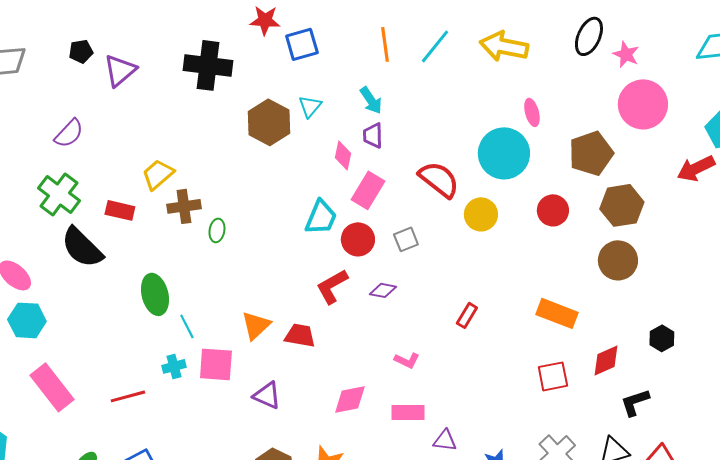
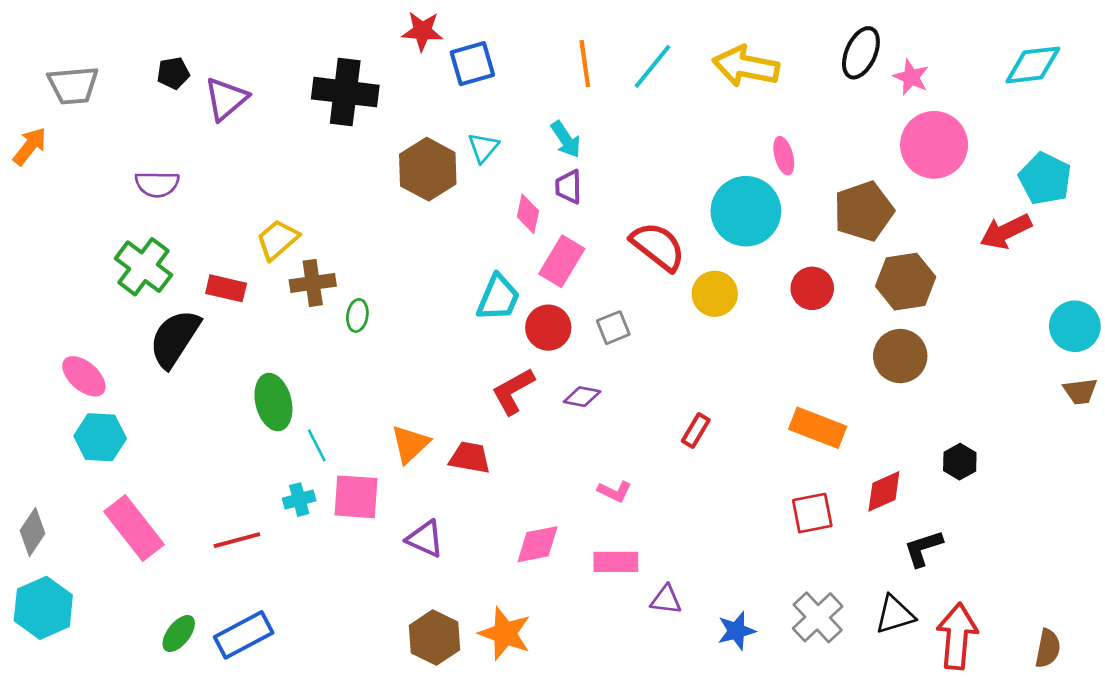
purple semicircle: (69, 133) -> (157, 184), turned 48
black semicircle: (82, 247) -> (175, 338), turned 78

